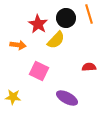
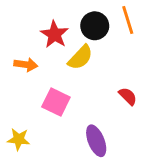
red semicircle: (89, 67) -> (128, 96), turned 48
purple ellipse: (67, 98) -> (96, 141), turned 40

